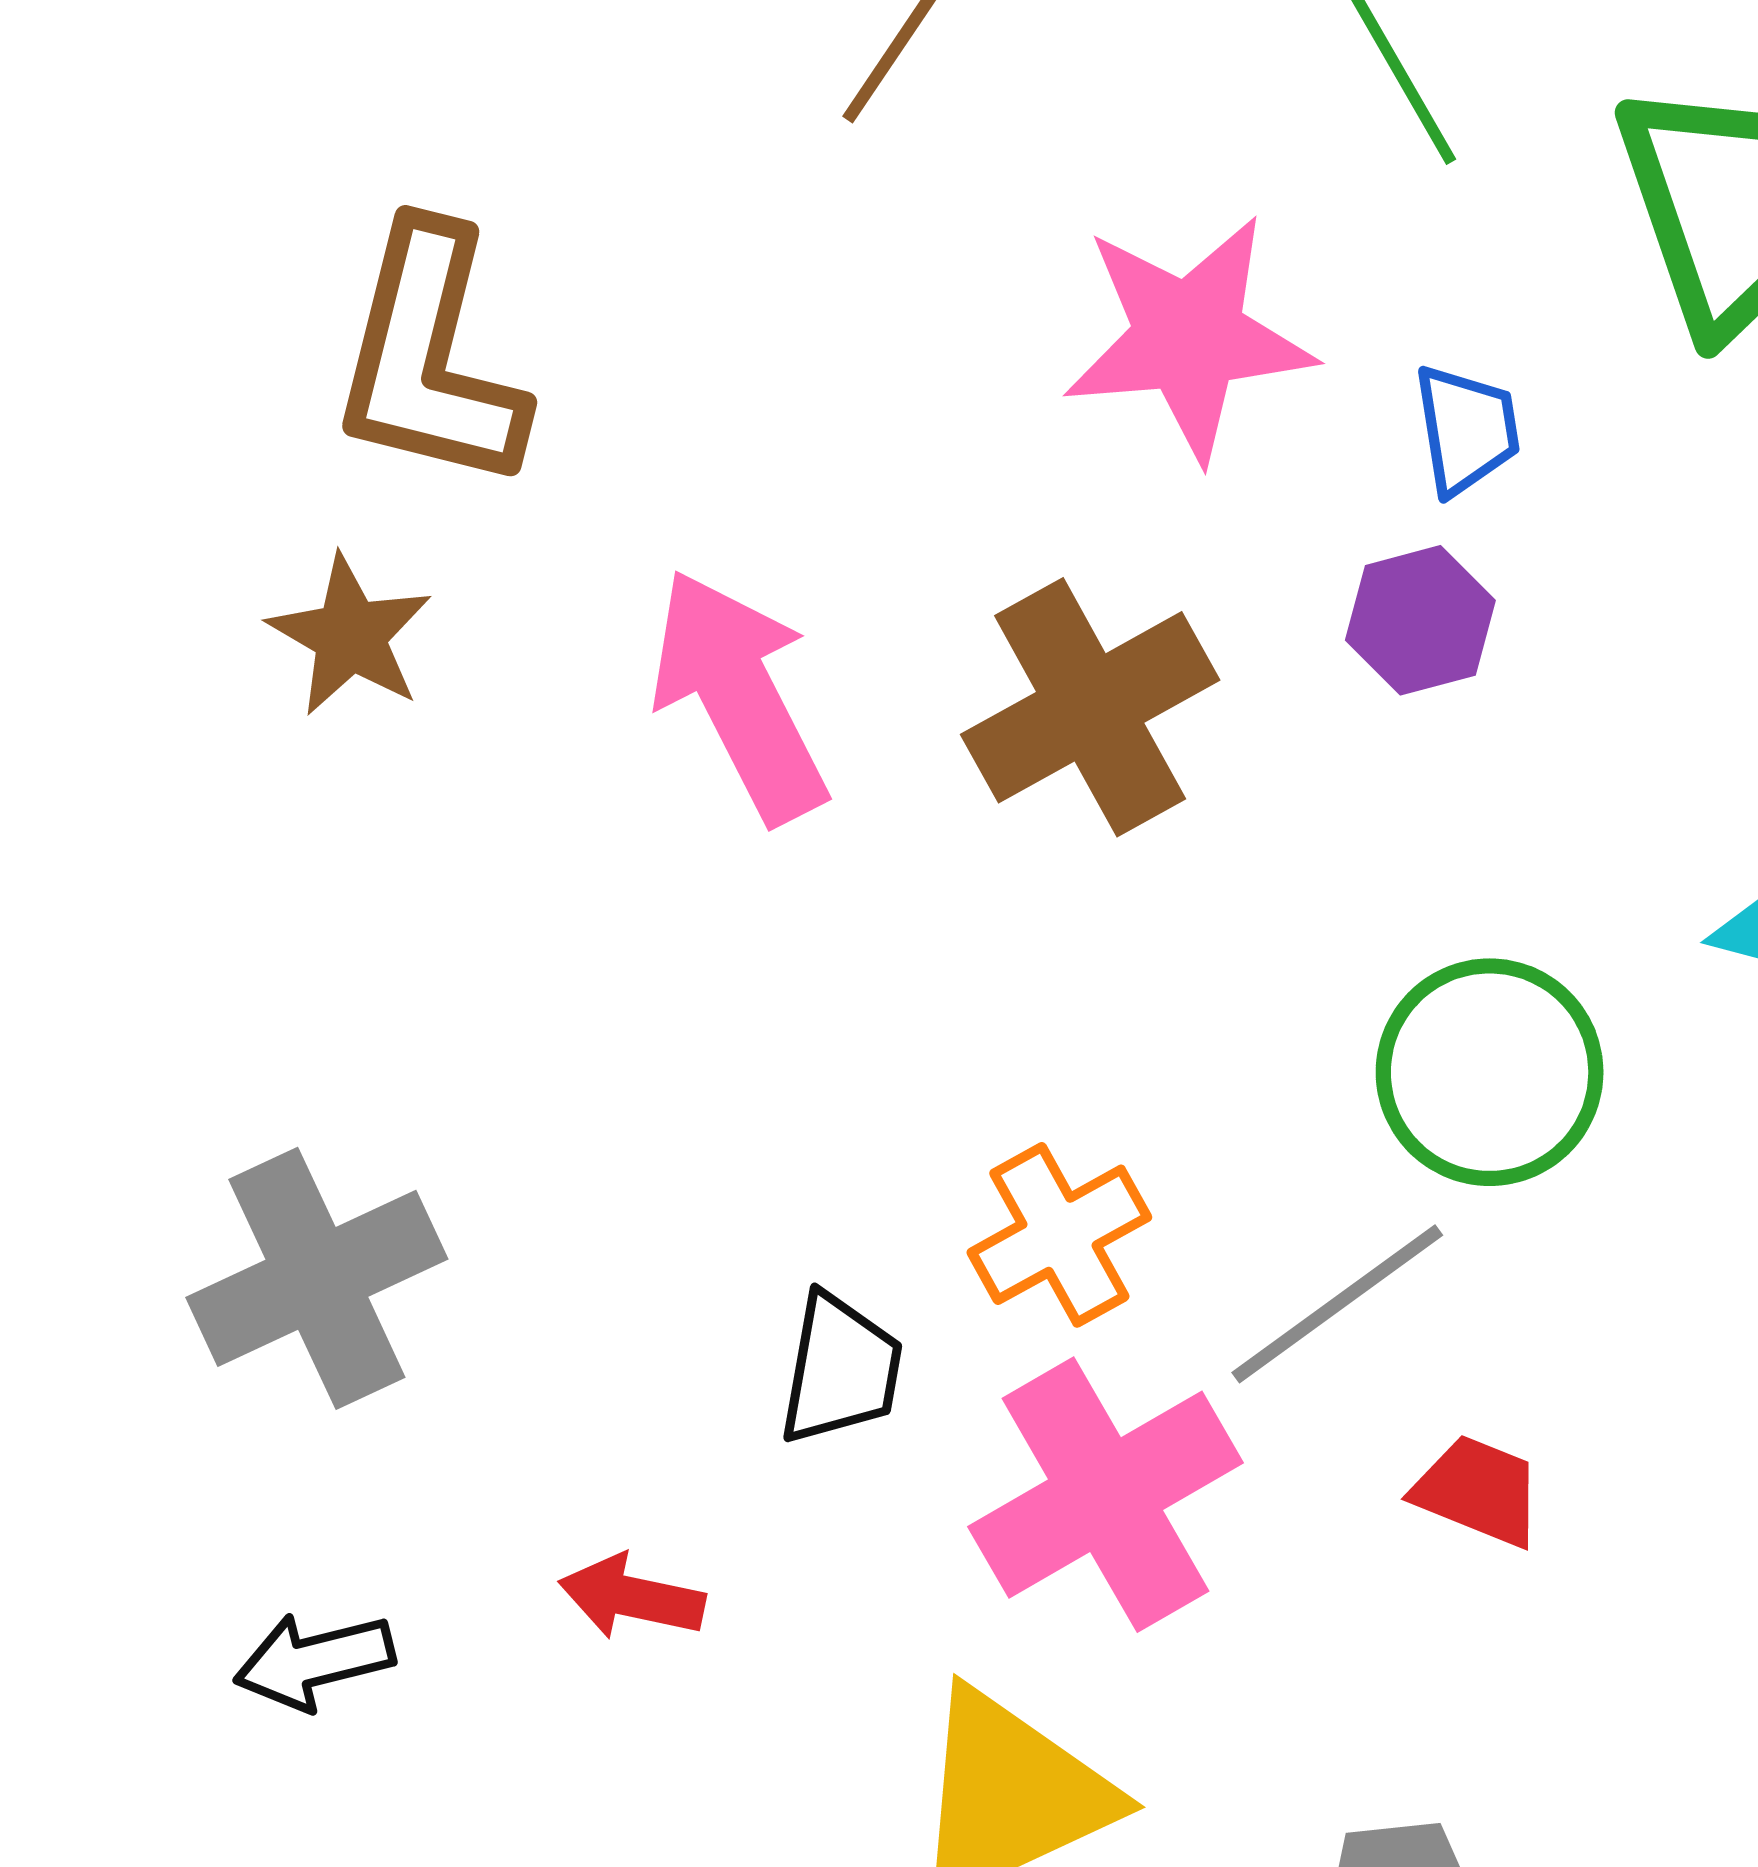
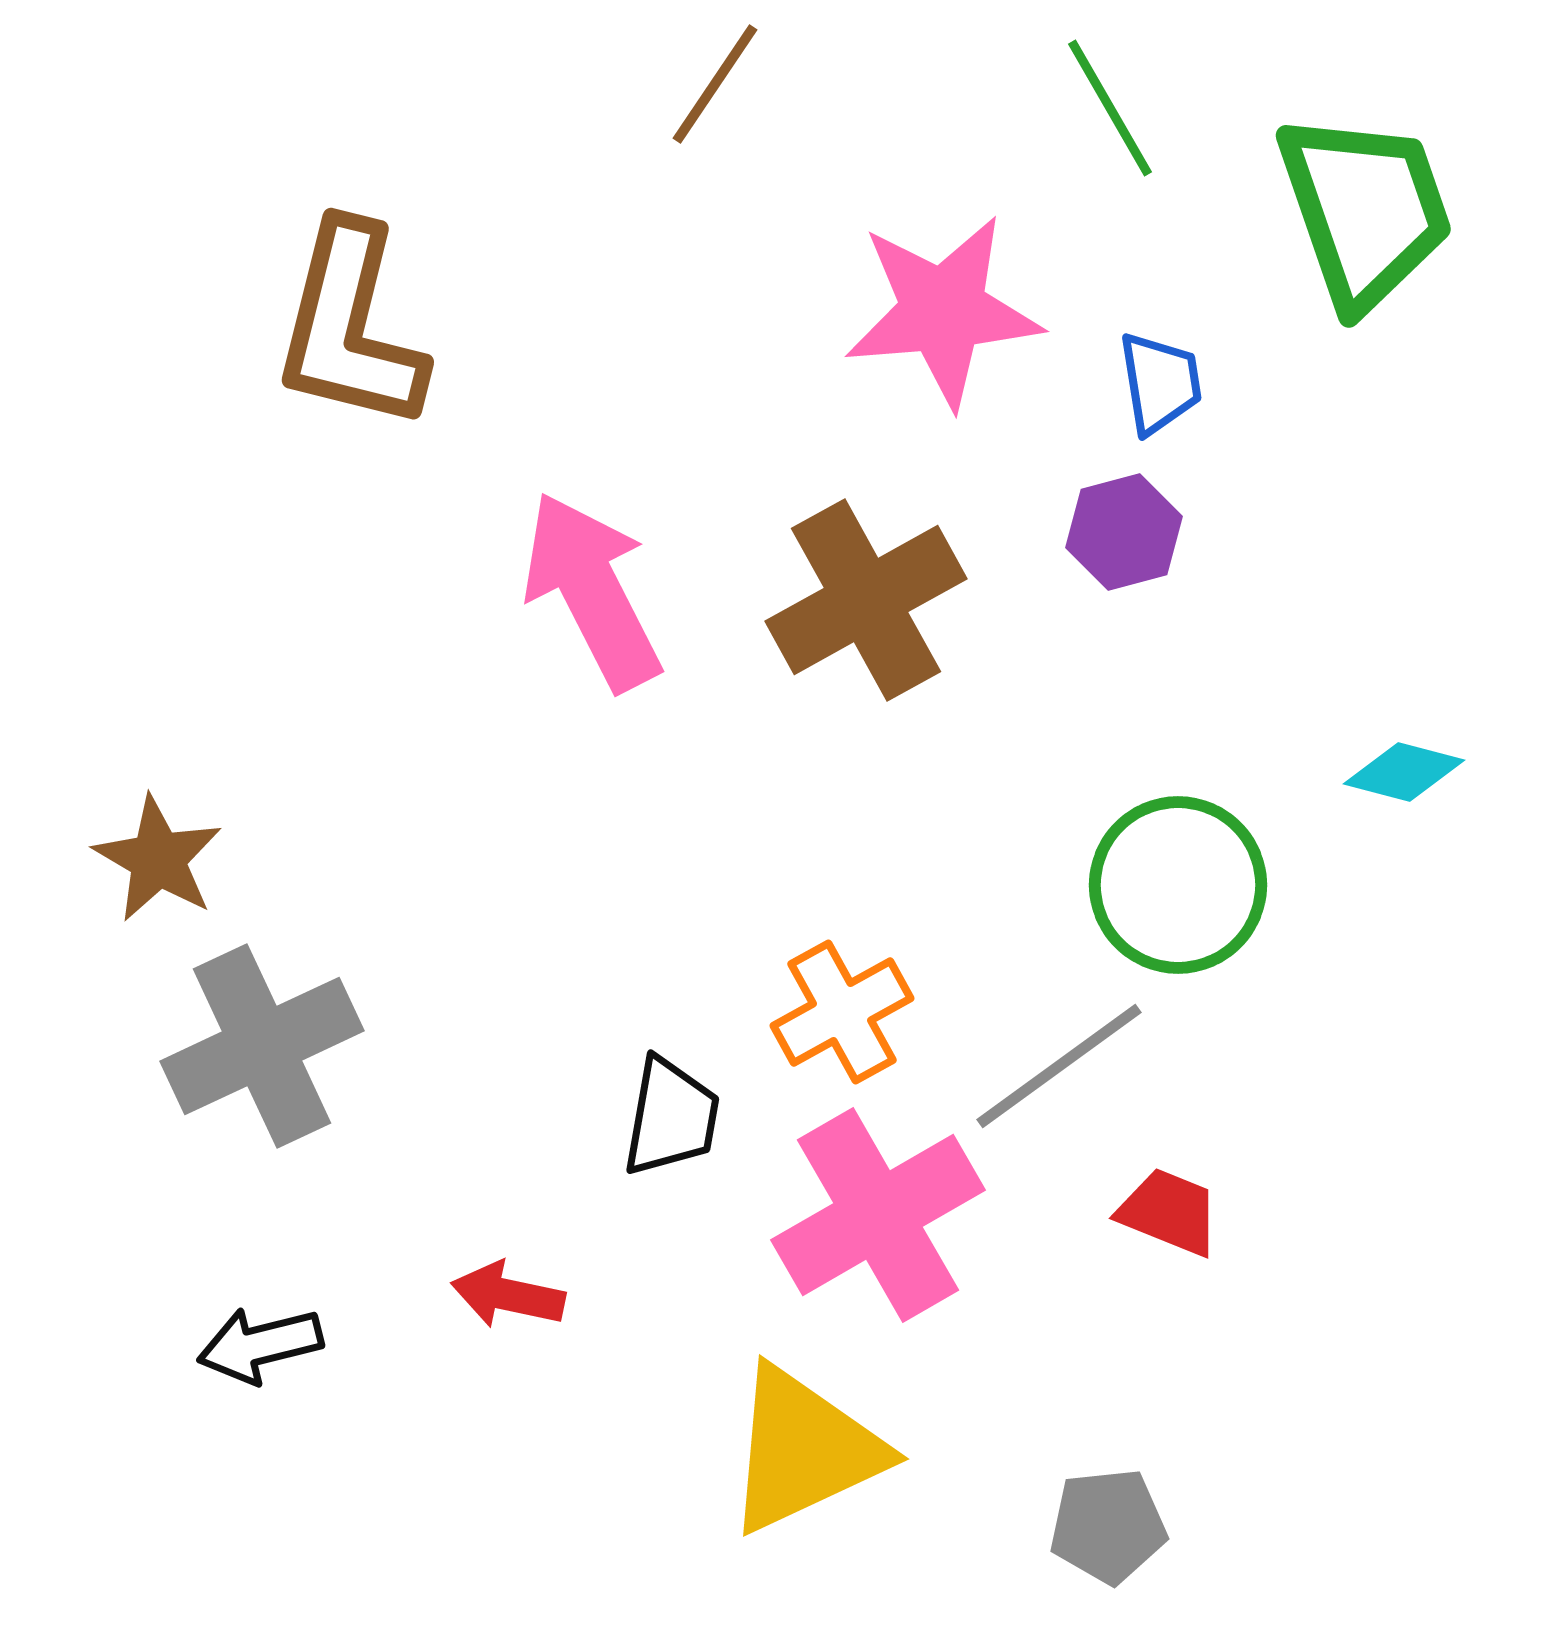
brown star: (350, 636) -> (158, 859), moved

